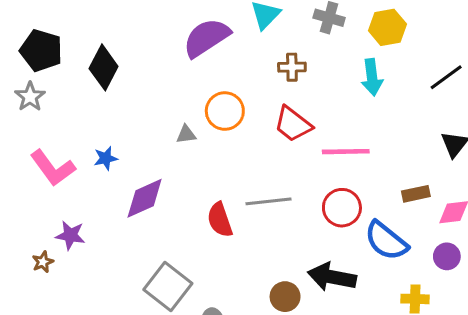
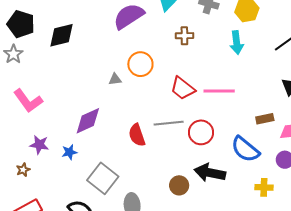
black diamond: (104, 67) -> (62, 35), turned 48
red trapezoid: (293, 124) -> (183, 88), moved
blue star: (106, 158) -> (69, 152), moved
red circle: (342, 208) -> (201, 132), moved
brown star: (43, 262) -> (23, 170), moved

